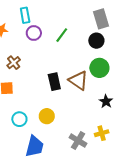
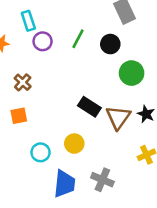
black circle: (96, 41) -> (110, 44), moved
brown triangle: (78, 80) -> (118, 117), moved, turned 40
black rectangle: (54, 82) -> (89, 107), moved, turned -36
gray cross: (78, 141) -> (102, 180), moved

